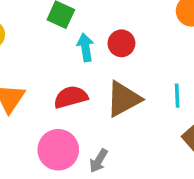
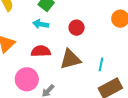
cyan arrow: (85, 47) -> (41, 24), moved, turned -84

